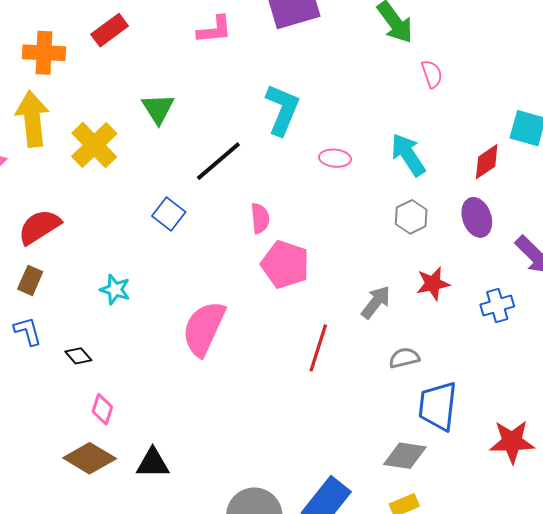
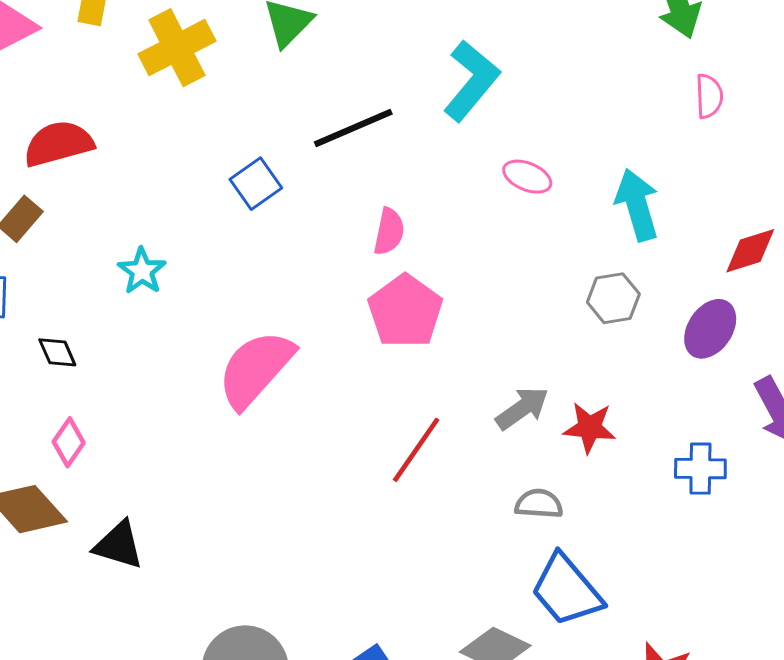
purple ellipse: (477, 217) -> (710, 329), turned 36
red star: (433, 284) -> (590, 428), moved
blue trapezoid: (438, 406) -> (567, 590), turned -64

